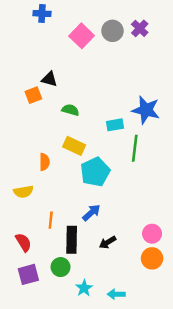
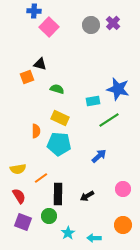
pink square: (82, 36) -> (49, 27), moved
green line: (135, 148) -> (109, 120), turned 50
cyan pentagon: (95, 172) -> (59, 144), moved, turned 30
yellow semicircle: (23, 192) -> (18, 169), moved
blue arrow: (91, 213) -> (99, 156), moved
orange line: (51, 220) -> (41, 178), turned 48
orange circle: (152, 258) -> (123, 225), moved
purple square: (28, 274) -> (23, 222), turned 36

